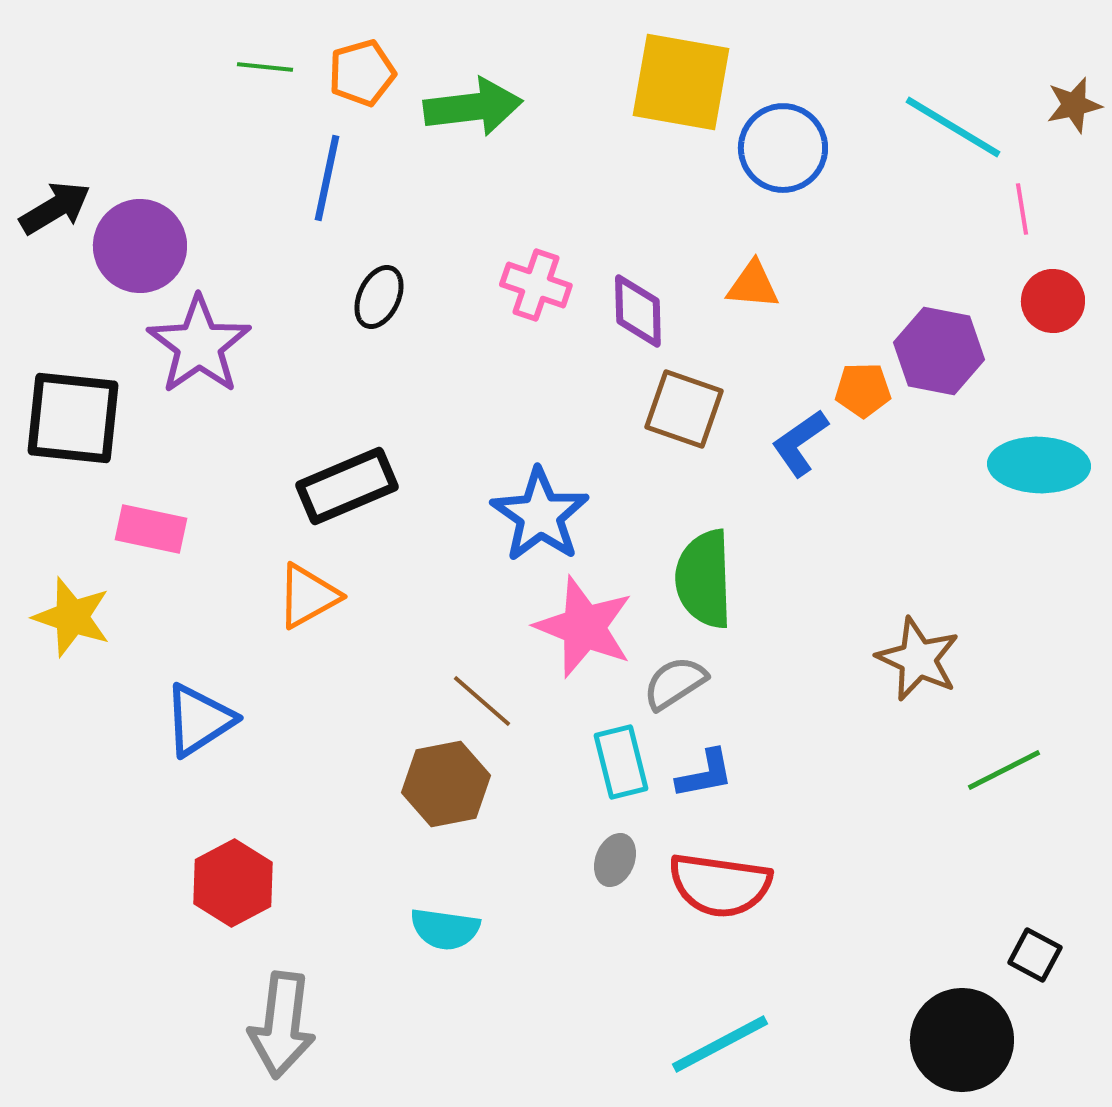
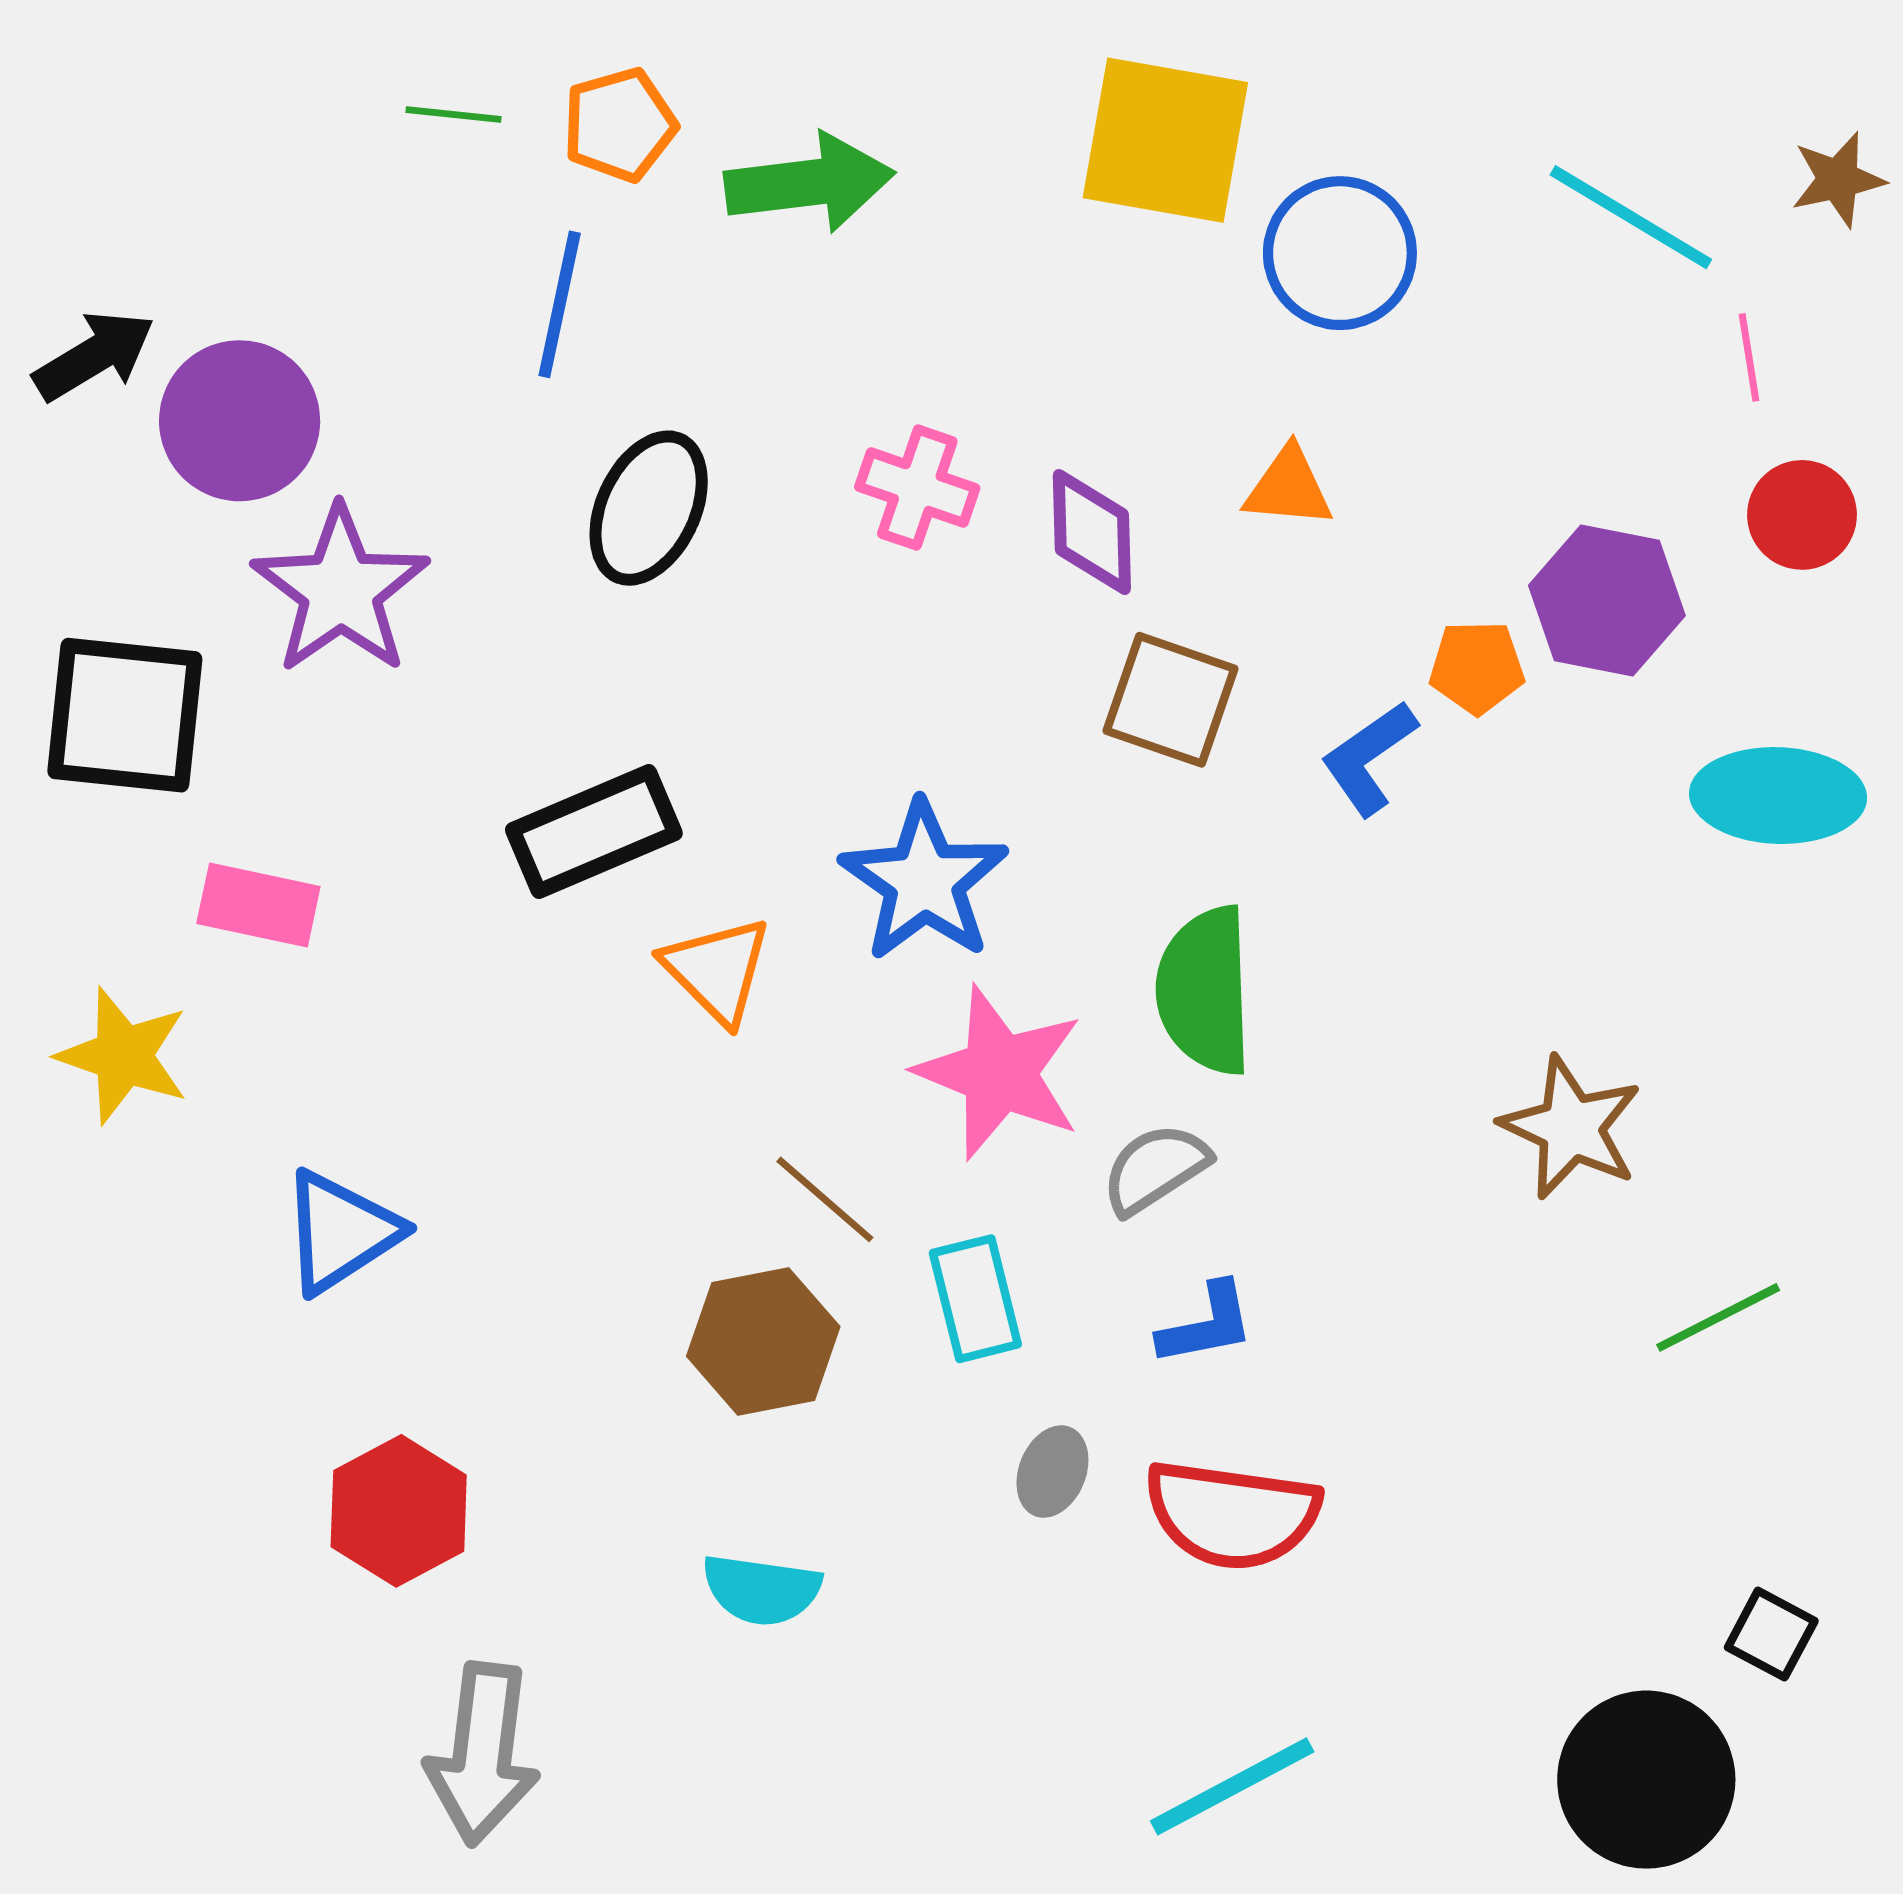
black ellipse: (379, 297) -> (649, 508), size x1.4
orange triangle: (308, 596) -> (717, 970), moved, turned -46
cyan rectangle: (621, 762) -> (975, 1299), moved

